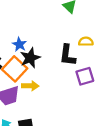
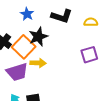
blue star: (19, 44) -> (27, 14), moved
black L-shape: (68, 55) -> (62, 16), moved, turned -80

